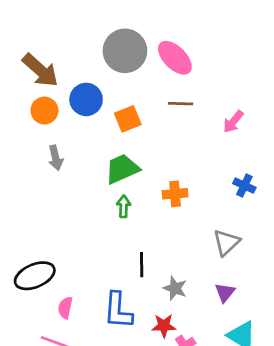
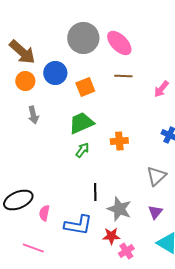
green arrow: (124, 206) -> (82, 150), turned 35
gray star: (175, 288) -> (119, 209), size x1.4
pink semicircle: (65, 308) -> (44, 213), moved
blue L-shape: (118, 310) -> (78, 225), turned -84

